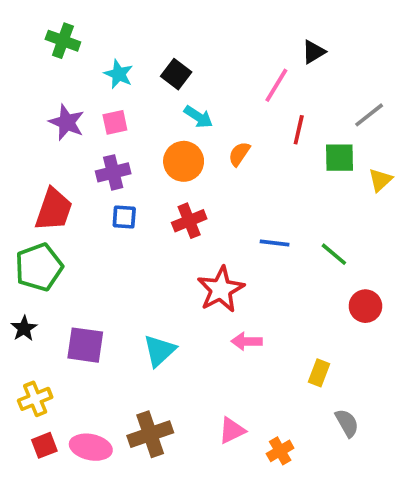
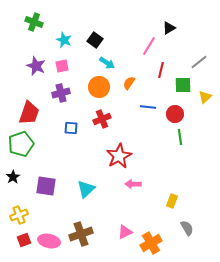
blue square: (124, 217) -> (71, 128), moved
blue line: (275, 243) -> (148, 107), moved
green line: (334, 254) -> (180, 137), turned 42
red circle: (365, 306) -> (175, 114), moved
orange cross: (280, 451) -> (151, 243), size x1.5

